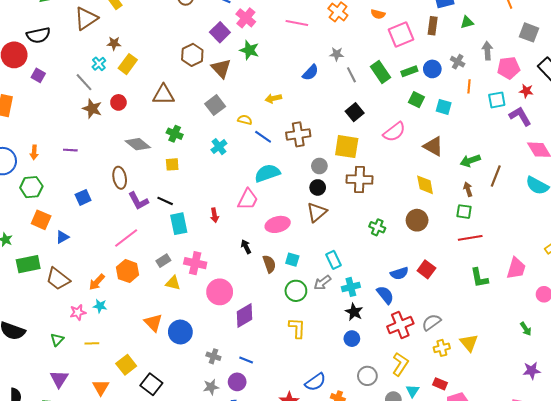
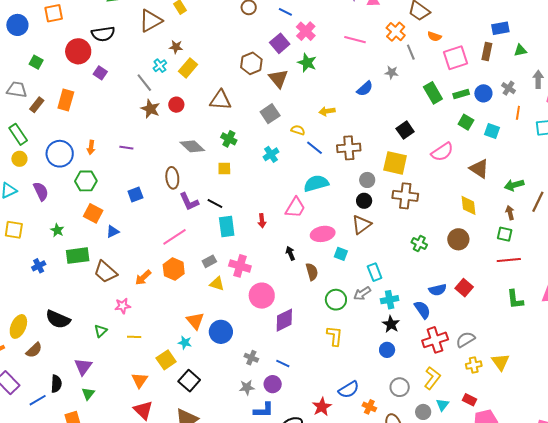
gray line: (351, 75) -> (411, 52), moved
cyan square: (292, 260) -> (341, 254), moved
cyan star: (100, 306) -> (185, 343), moved
purple triangle: (59, 379) -> (83, 367), moved

